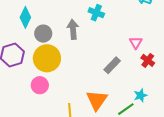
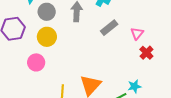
yellow circle: (47, 58) -> (47, 37), size x0.7
gray rectangle: (112, 65) -> (109, 28), moved

